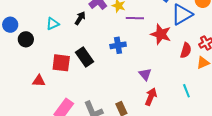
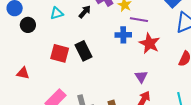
red star: (161, 34) -> (149, 43), moved
blue cross: (118, 45) -> (123, 35), moved
red triangle: (39, 81) -> (23, 73), moved

